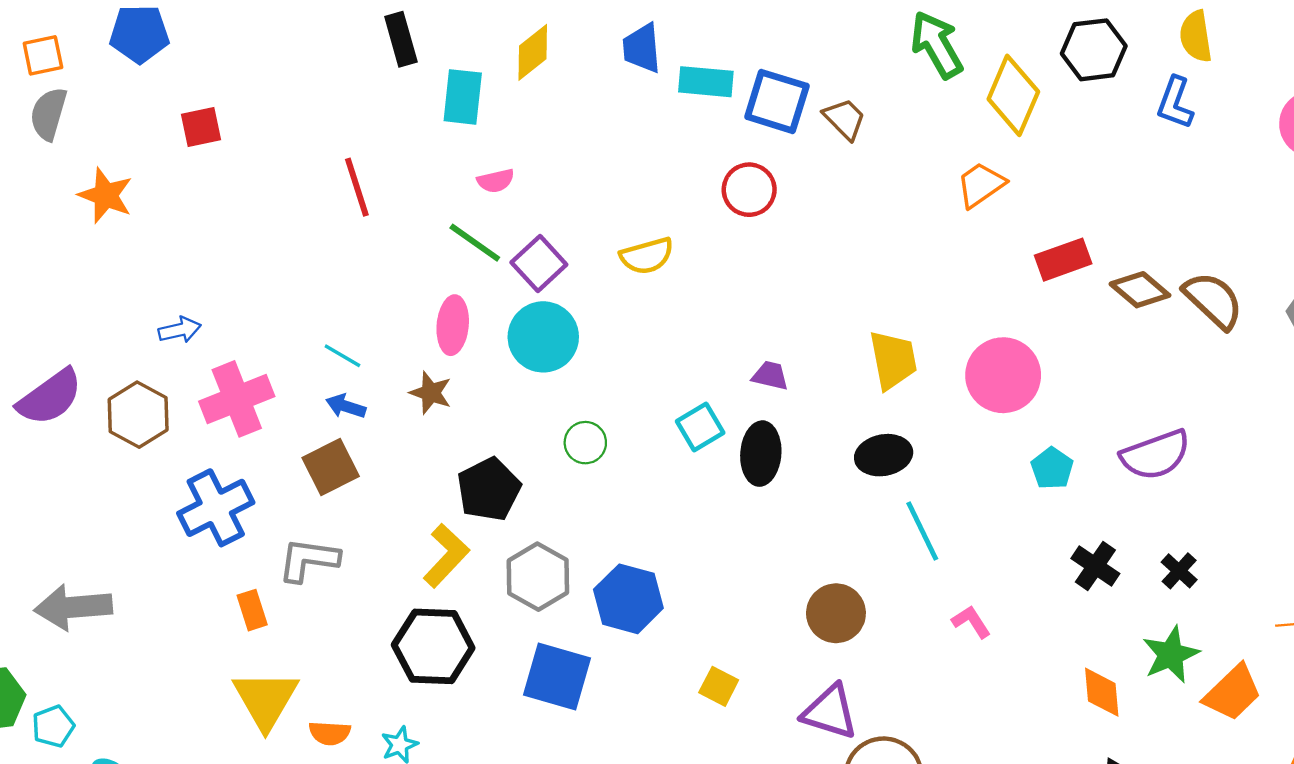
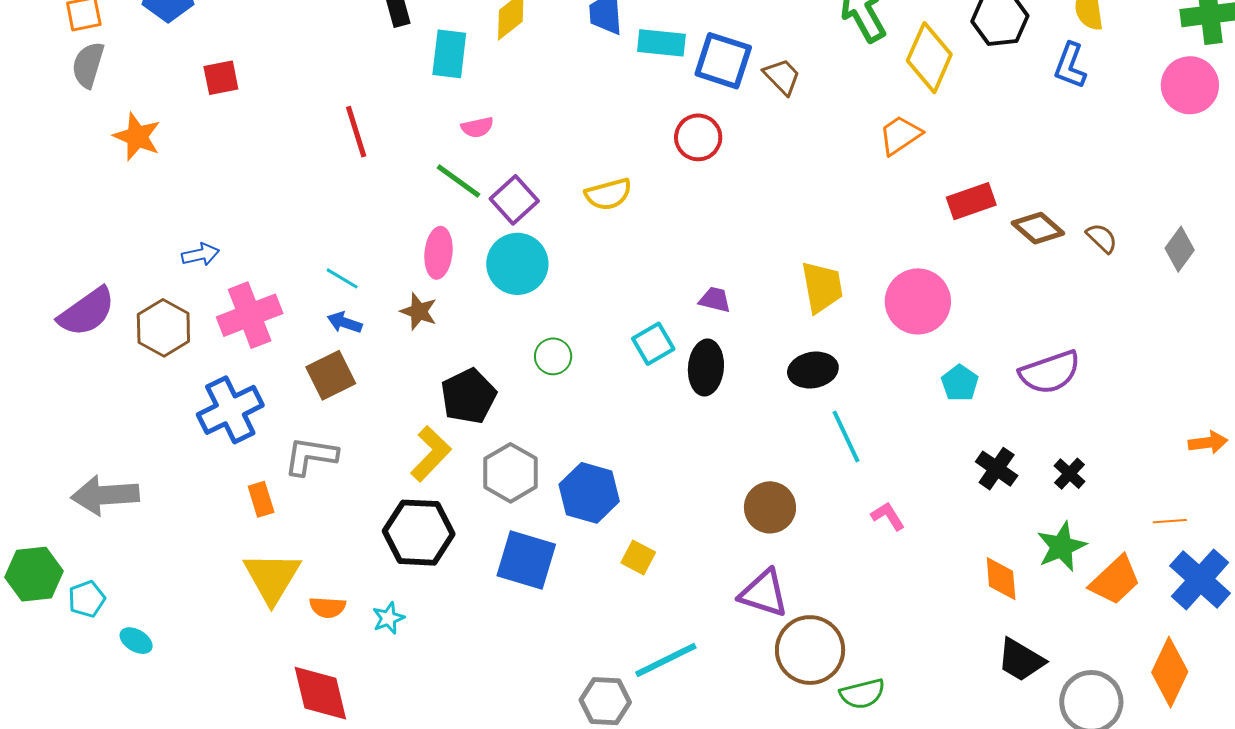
brown semicircle: (1213, 300) -> (1102, 238), size x0.6
yellow square: (719, 686) -> (638, 558), moved

